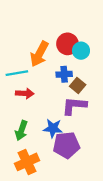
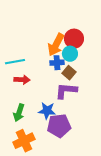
red circle: (67, 44) -> (74, 39), moved
cyan circle: (81, 51) -> (70, 54), moved
orange arrow: (39, 54) -> (56, 45), moved

